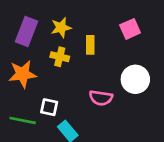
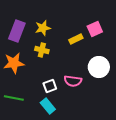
yellow rectangle: (90, 45) -> (76, 39), moved, turned 64
white square: (49, 107) -> (50, 86), moved, turned -32

